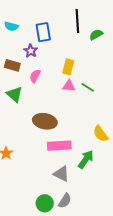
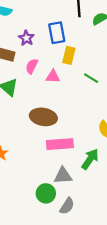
blue rectangle: (43, 32) -> (57, 33), moved
pink triangle: (69, 86) -> (53, 77), moved
gray triangle: (61, 174) -> (63, 176), turned -30
green circle: (45, 203) -> (46, 193), moved

